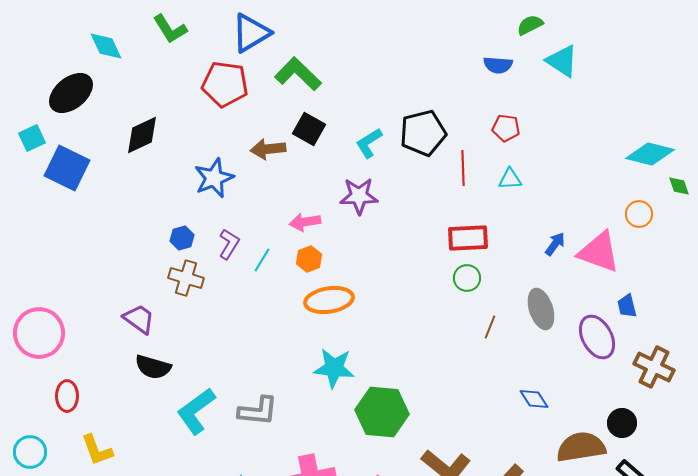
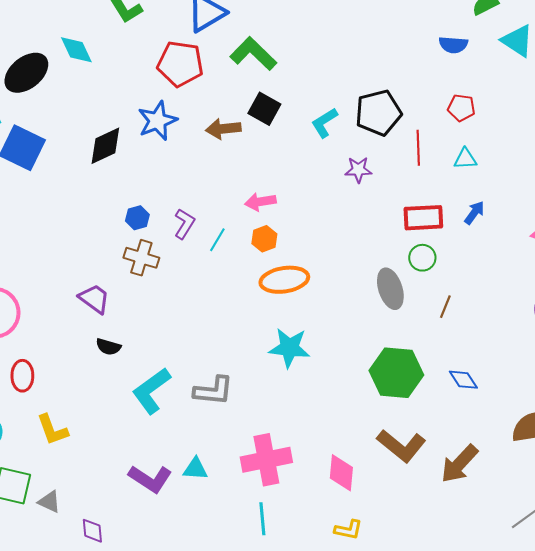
cyan diamond: (106, 46) -> (76, 50), moved
black diamond: (142, 135) -> (105, 146), moved
blue star: (214, 178) -> (157, 121), moved
purple star: (359, 196) -> (358, 170), moved, size x0.7
blue arrow: (555, 244) -> (474, 213), moved
gray ellipse: (541, 309) -> (390, 289), moved
black semicircle: (153, 367) -> (108, 347), size x0.7
blue diamond: (534, 399) -> (463, 380), moved
green hexagon: (382, 412) -> (396, 373), moved

